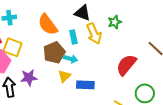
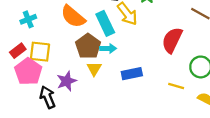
cyan rectangle: (73, 37) -> (105, 23), size x1.5
yellow triangle: (64, 76) -> (94, 69), moved

